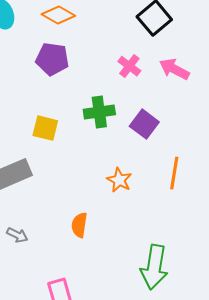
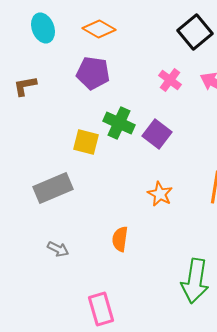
green cross: (99, 112) -> (119, 123), moved, turned 32
purple square: (144, 124) -> (157, 134), moved

